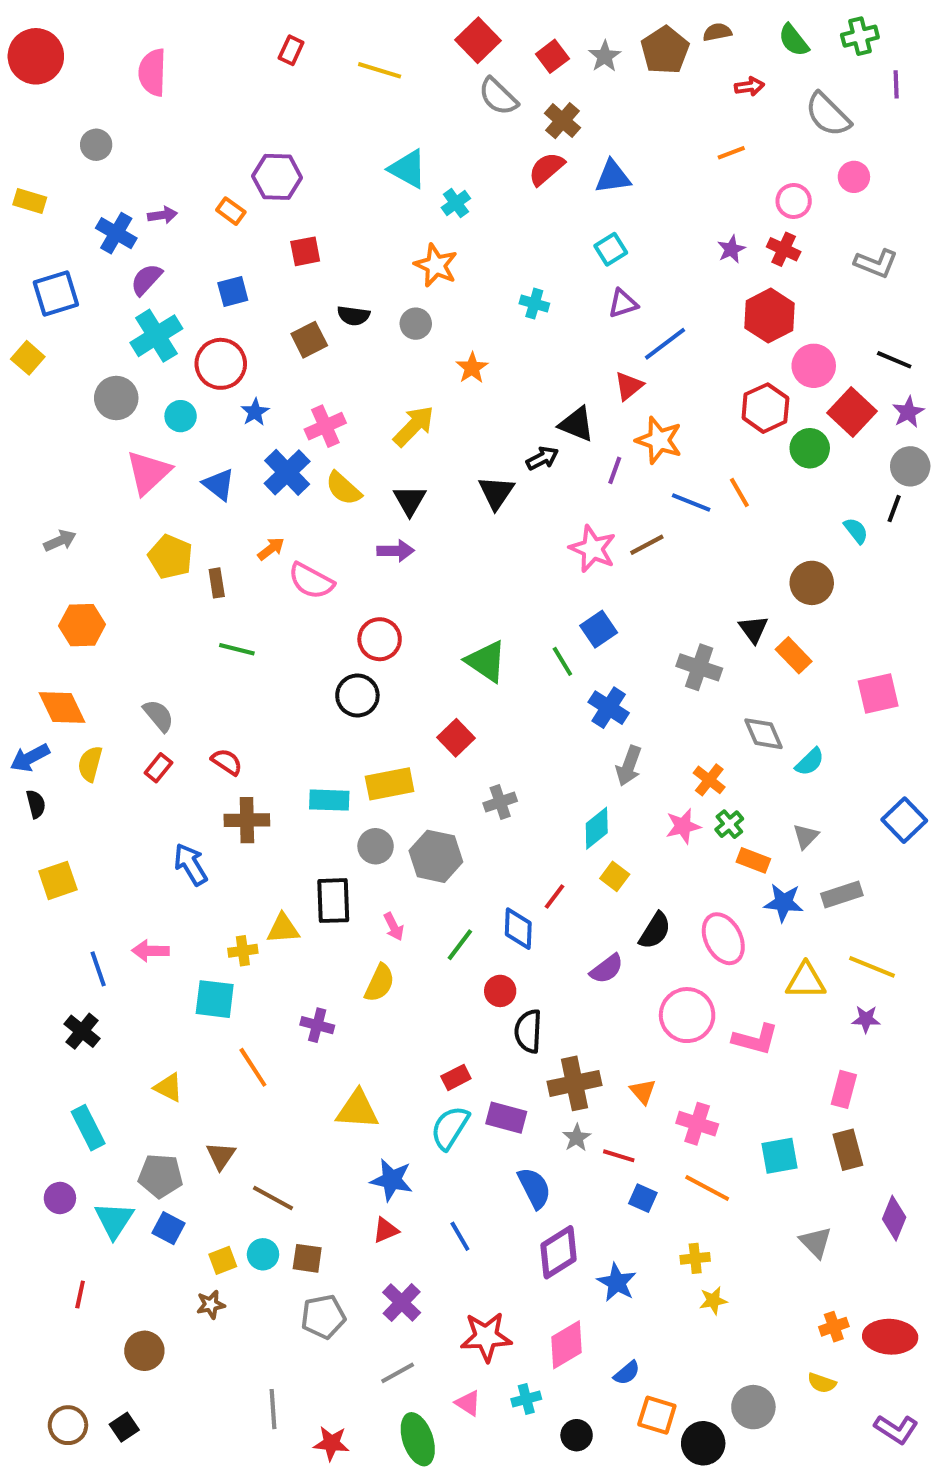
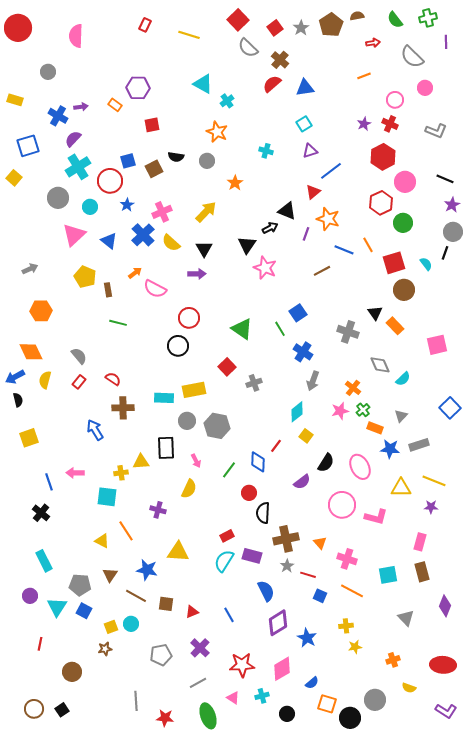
blue square: (233, 291) -> (128, 161), moved
red square: (852, 412) -> (394, 263), moved, turned 30
pink star: (593, 549) -> (265, 268), moved
gray cross: (500, 802) -> (254, 383), moved
yellow triangle: (168, 1087) -> (102, 541), moved
blue star: (392, 1180) -> (147, 570), moved
brown square: (307, 1258) -> (166, 604), moved
orange cross: (834, 1327) -> (393, 660), moved

